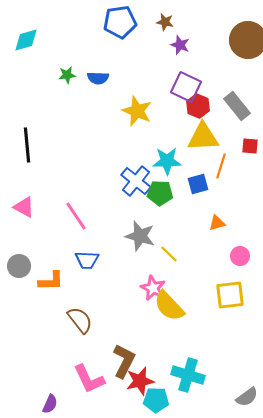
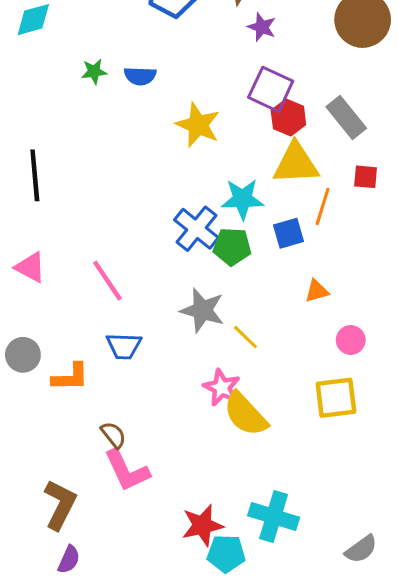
brown semicircle: (80, 320) -> (113, 435), size x0.7
brown L-shape: (124, 361) -> (60, 505), moved
pink L-shape: (89, 379) -> (127, 471), moved

